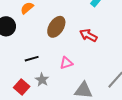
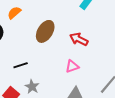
pink triangle: (66, 63) -> (72, 66), moved

